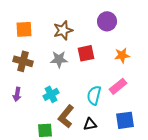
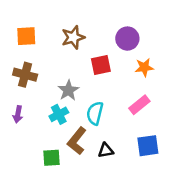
purple circle: (107, 21) -> (127, 39), moved
gray star: (59, 59) -> (68, 90), moved, turned -30
cyan semicircle: (94, 95) -> (95, 113), moved

